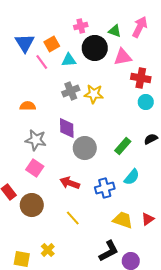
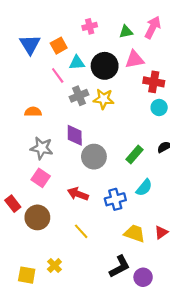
green triangle: (115, 31) -> (126, 32), turned -32
black circle: (95, 48) -> (105, 66), moved
pink line: (42, 62) -> (58, 75), moved

